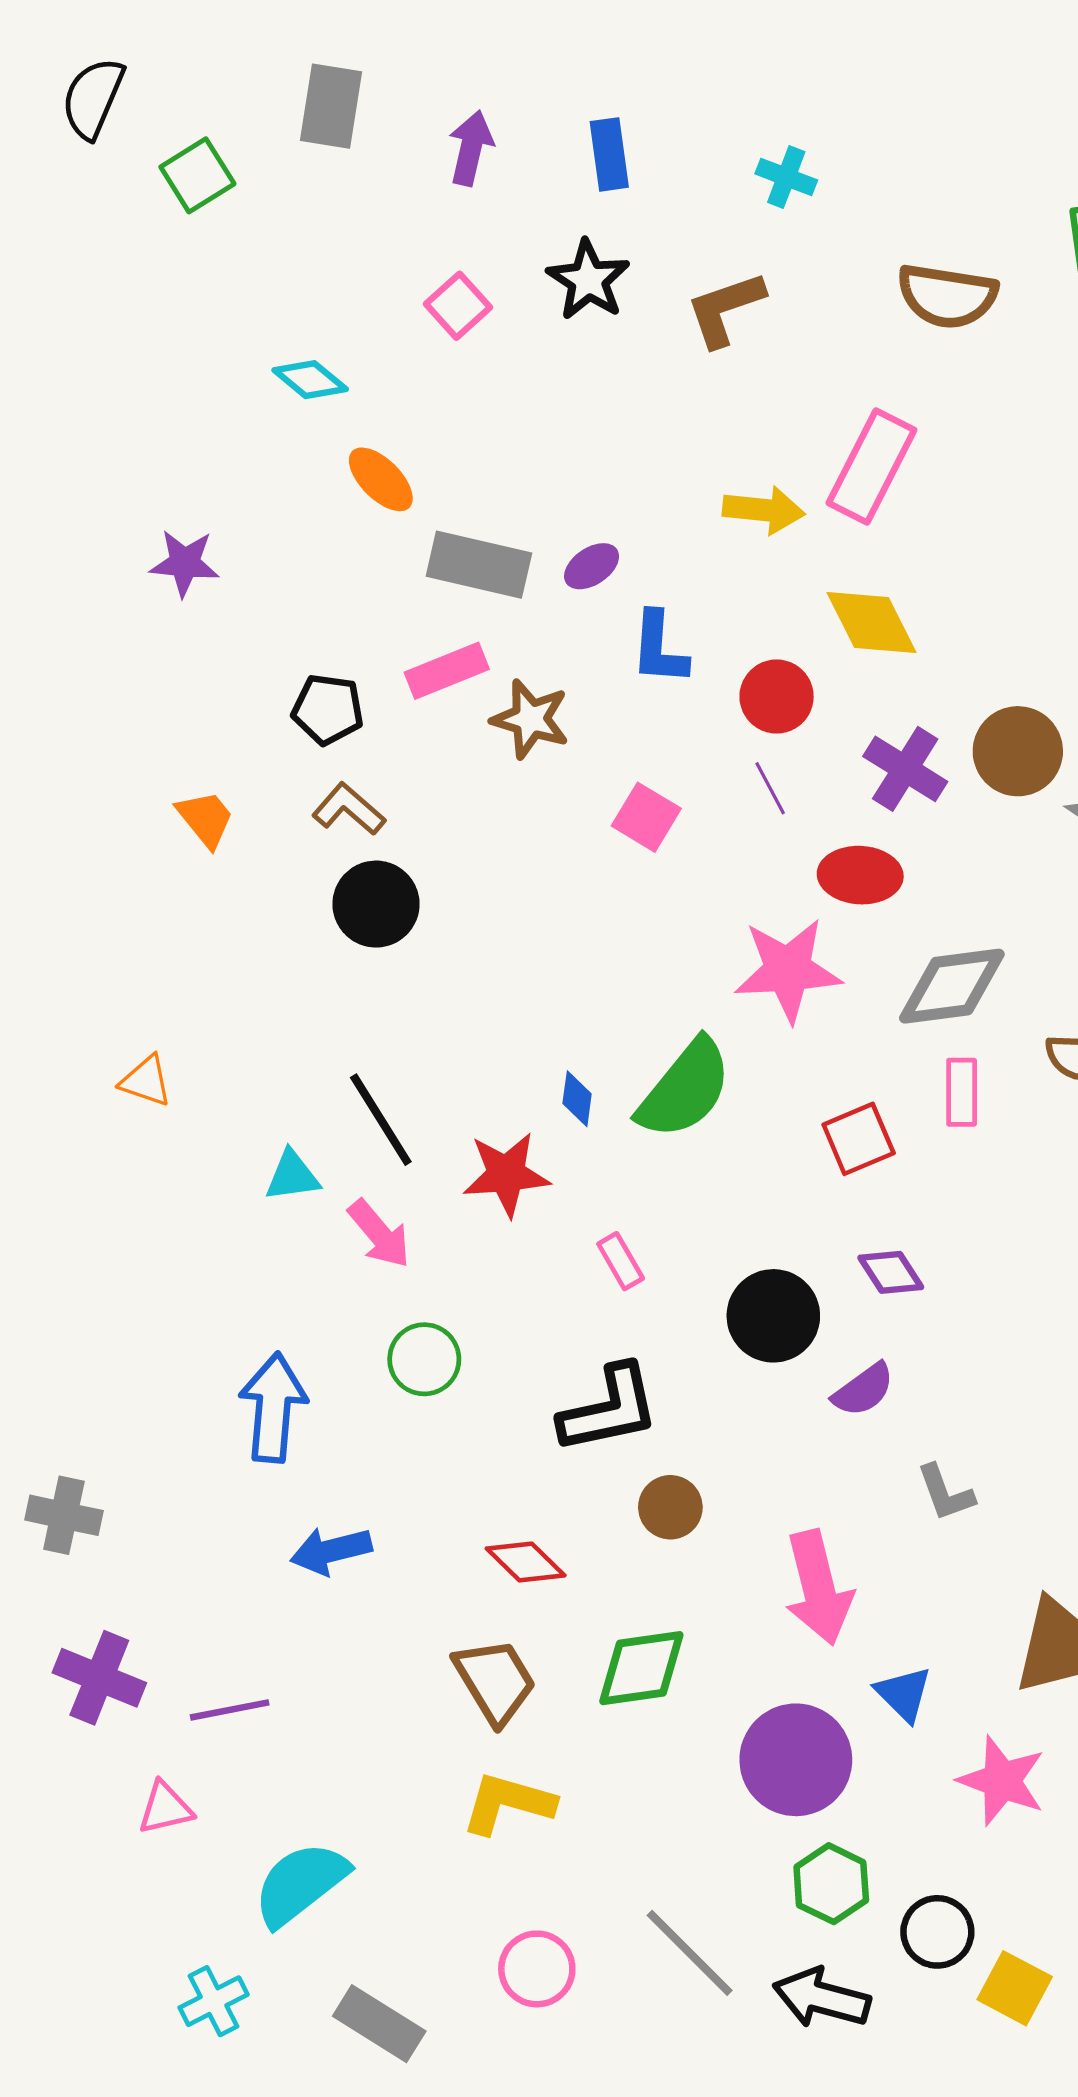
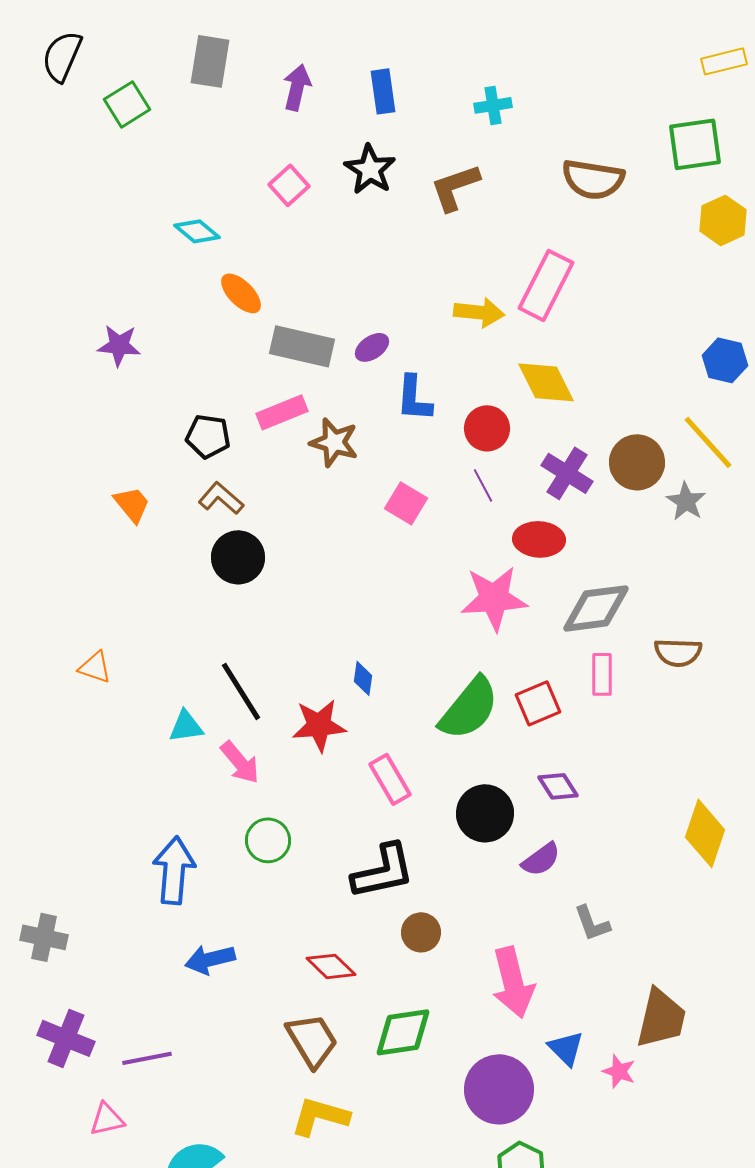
cyan cross: (786, 177) -> (493, 105), turned -30
green semicircle: (685, 1089) -> (469, 708), moved
pink rectangle: (621, 1261) -> (390, 779), size x1.4
pink star: (1002, 1781) -> (619, 1071), moved, size x0.6

